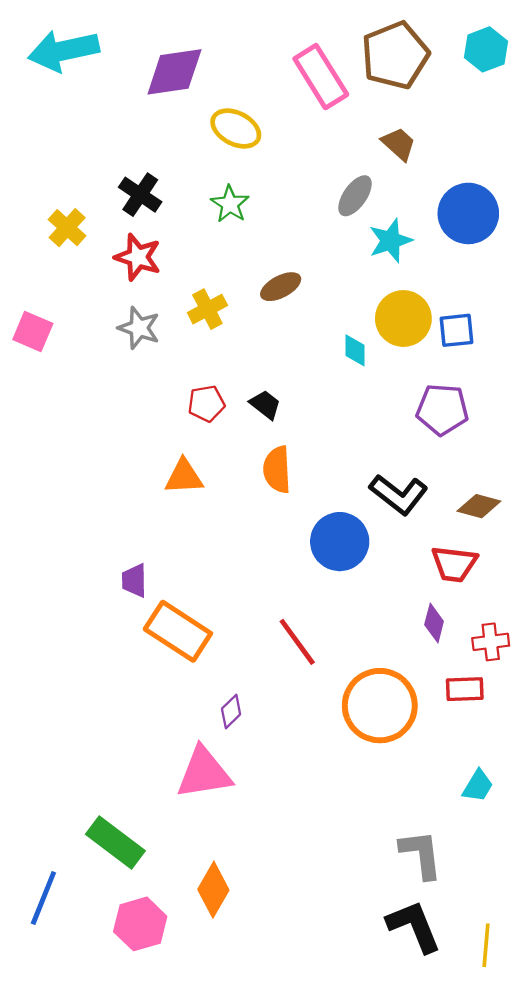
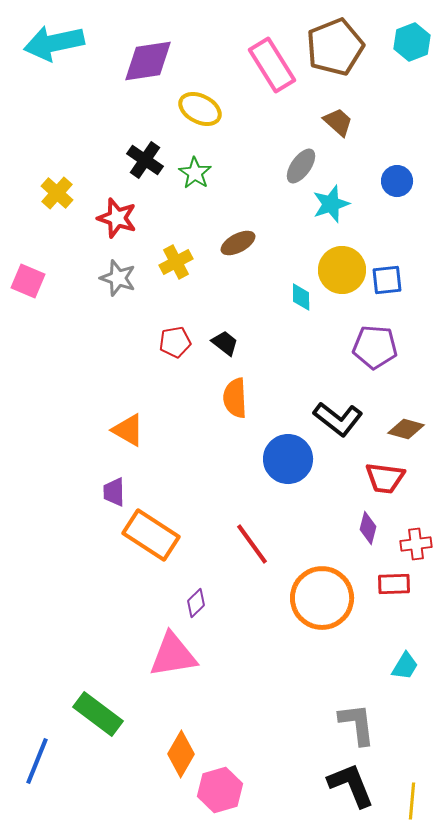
black cross: (140, 195) -> (145, 160), moved
blue circle: (468, 213) -> (397, 181), size x0.6
orange triangle: (184, 477) -> (128, 430), moved, turned 33
pink hexagon: (140, 924) -> (220, 790), moved

